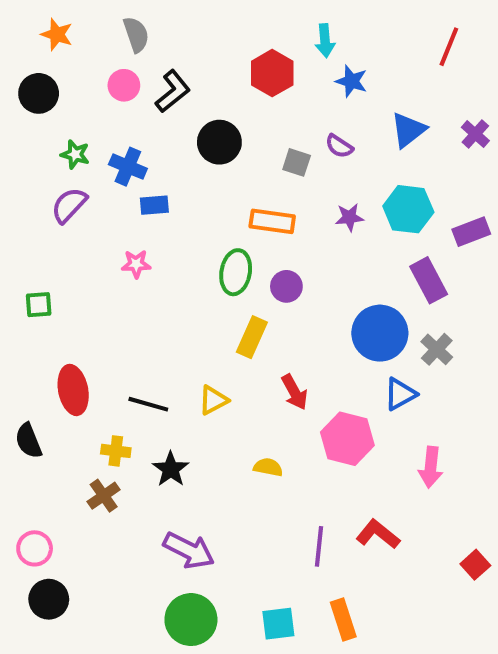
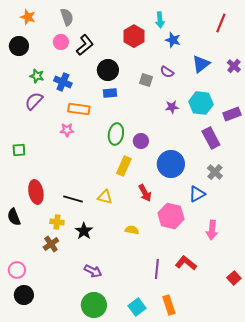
blue rectangle: (154, 205) -> (110, 93), moved
orange rectangle: (272, 221) -> (79, 109), moved
blue circle: (380, 333) -> (171, 164), moved
yellow triangle: (213, 400) -> (105, 197), turned 42
purple arrow: (189, 550) -> (93, 271), size x0.7
cyan square: (278, 624) -> (137, 307), turned -30

